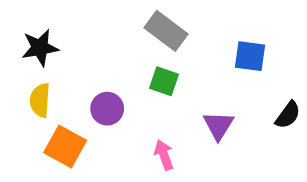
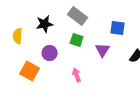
black star: (40, 48) -> (45, 24), moved
yellow semicircle: (40, 100) -> (18, 36), moved
purple triangle: (219, 125) -> (103, 50), moved

